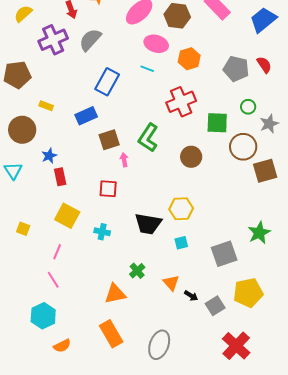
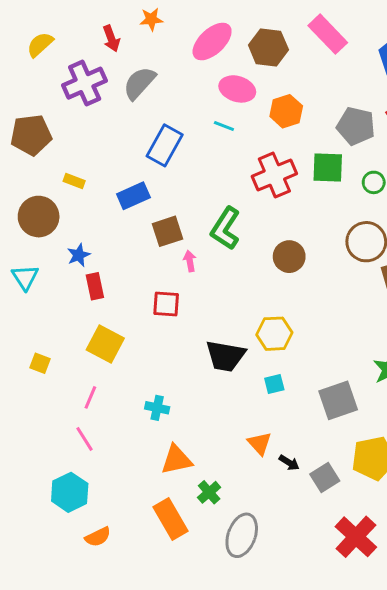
green square: (217, 123) -> (328, 168), moved
cyan cross: (102, 232) -> (157, 408), moved
green cross: (137, 271) -> (209, 492), moved

